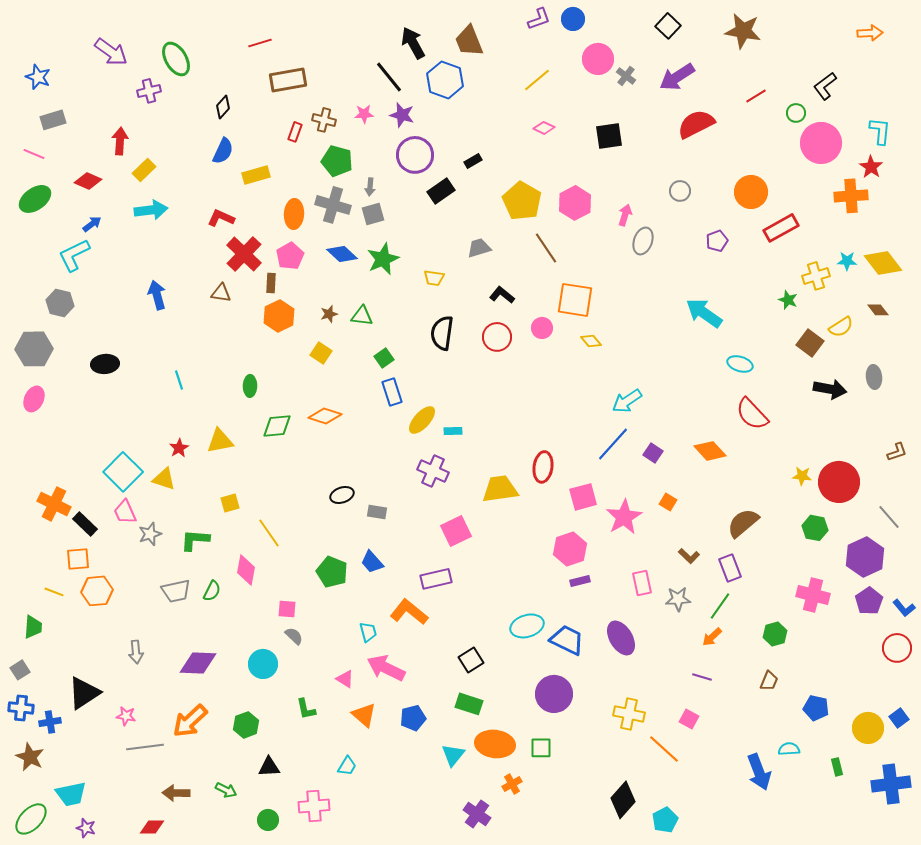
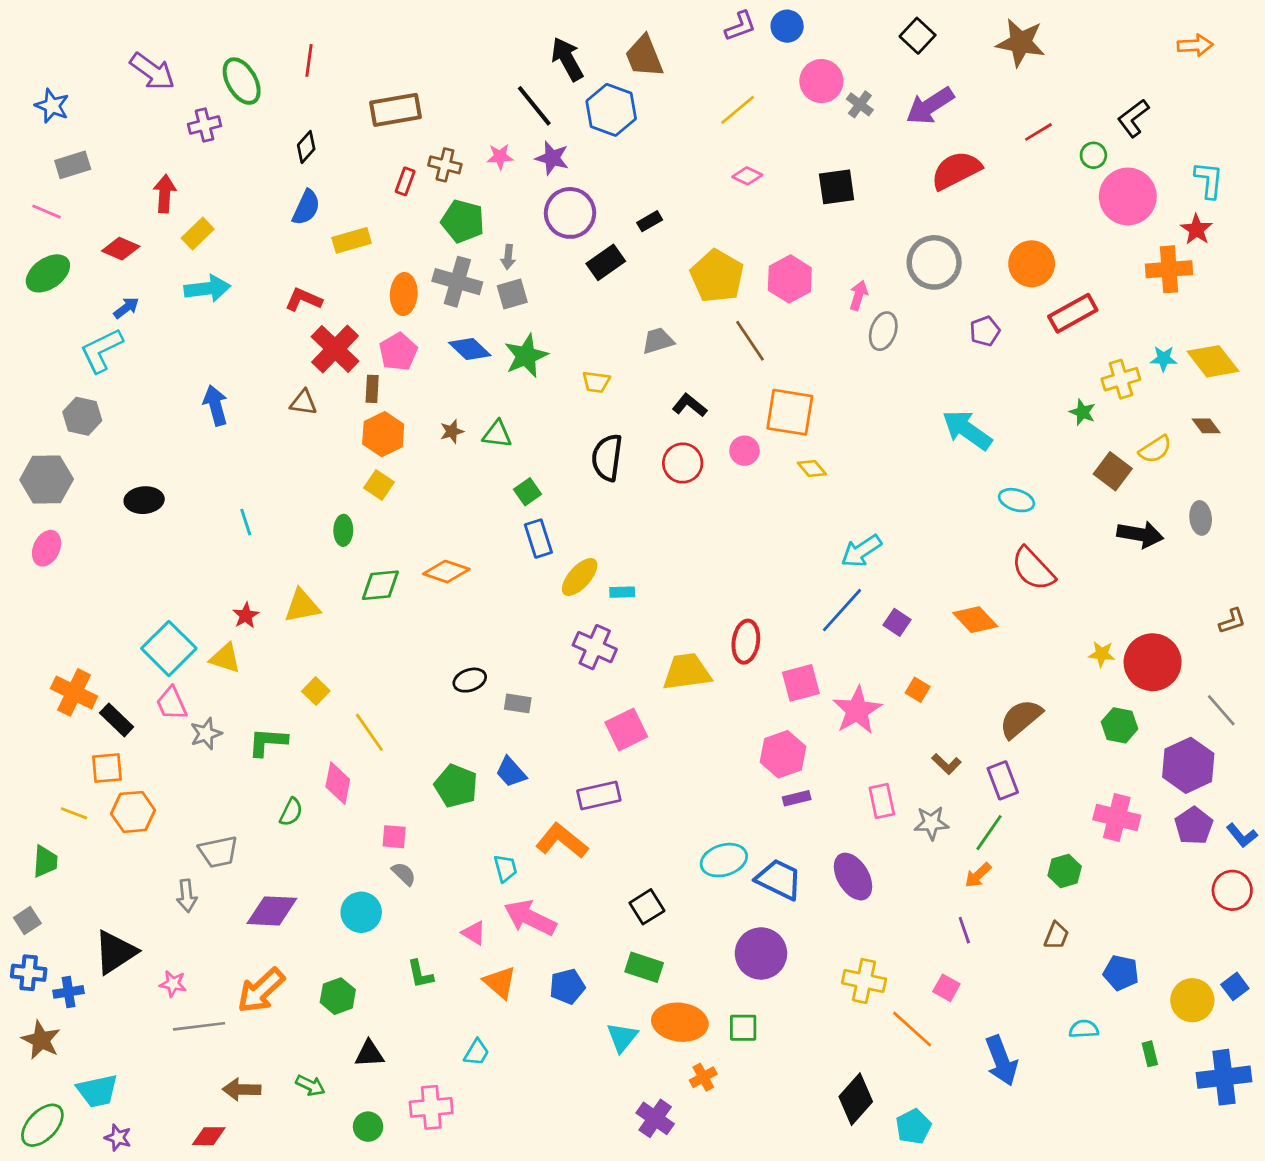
red line: (260, 43) -> (309, 60), moved, turned -65
gray circle: (680, 191) -> (934, 262), size x1.8
yellow square: (321, 353) -> (379, 485), moved
yellow square: (230, 503) -> (316, 691), turned -30
gray trapezoid: (176, 591) -> (218, 852), moved
purple line: (702, 677) -> (964, 930), turned 54
blue arrow: (759, 772) -> (1001, 1061), moved

